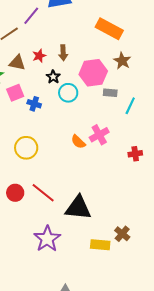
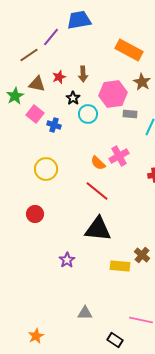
pink square: (15, 93) -> (35, 114), turned -30
red line: (43, 193) -> (97, 191), moved
purple star: (47, 239) -> (67, 260), size x0.6

